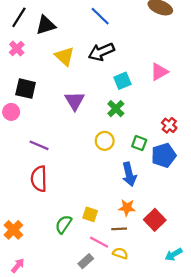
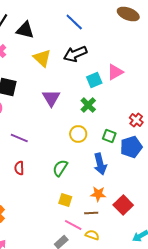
black triangle: (46, 25) -> (25, 30), turned 30
pink triangle: (159, 72) -> (115, 72), moved
red semicircle: (39, 179) -> (19, 168), size x0.6
green semicircle: (63, 224) -> (60, 168), moved

